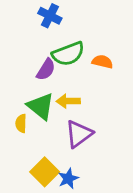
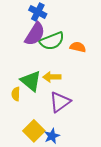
purple semicircle: (46, 70) -> (35, 34), moved, size x1.4

